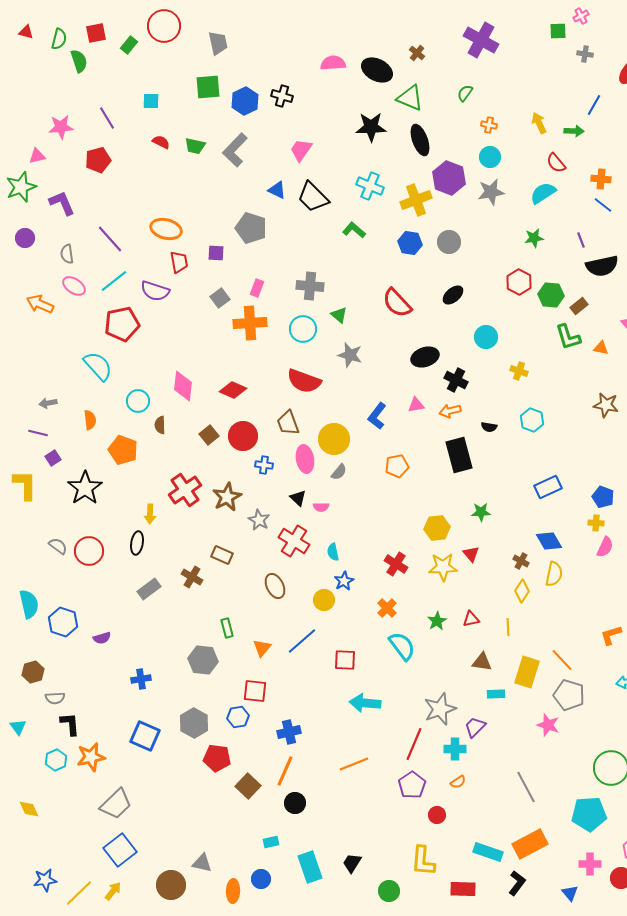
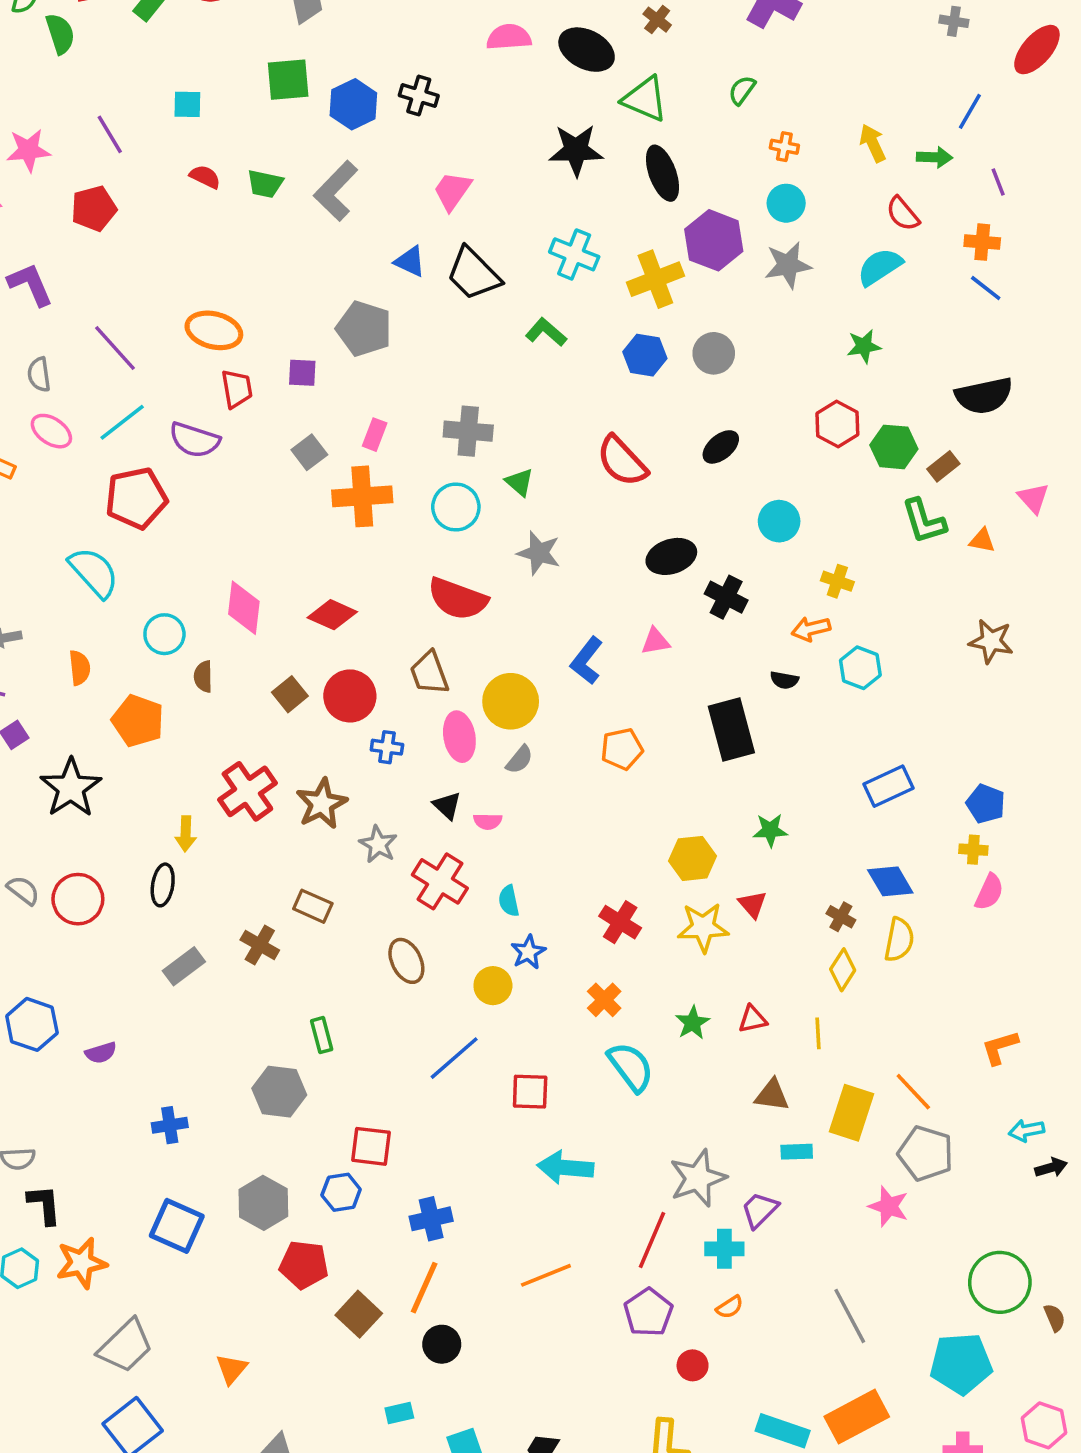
purple line: (581, 240) -> (998, 182), moved
orange arrow: (450, 411) -> (811, 629), moved
orange triangle: (262, 648) -> (232, 1369), moved

